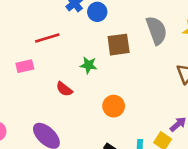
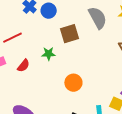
red semicircle: (64, 89) -> (23, 66), moved, turned -80

